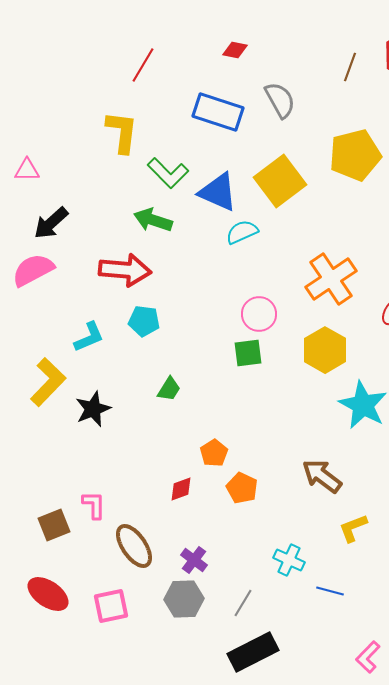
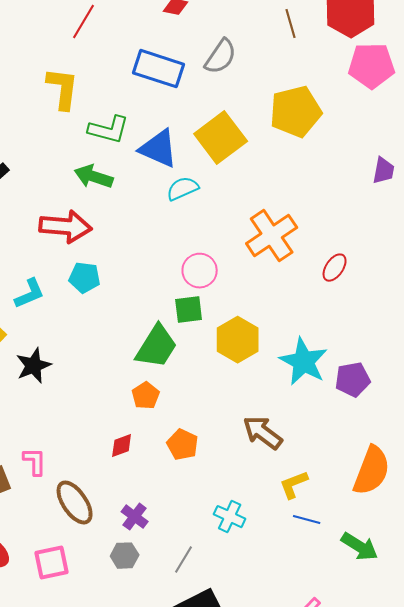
brown line: (350, 67) -> (291, 24), turned -36
gray semicircle: (280, 100) -> (221, 57), turned 63
green L-shape: (168, 173) -> (109, 130), turned -30
yellow hexagon: (325, 350) -> (238, 340), moved
green trapezoid: (169, 389) -> (157, 347), moved, size x1.8
orange pentagon: (214, 453) -> (146, 396), moved
blue line: (330, 591) -> (307, 520), moved
gray hexagon: (184, 599) -> (125, 556), size x0.7

